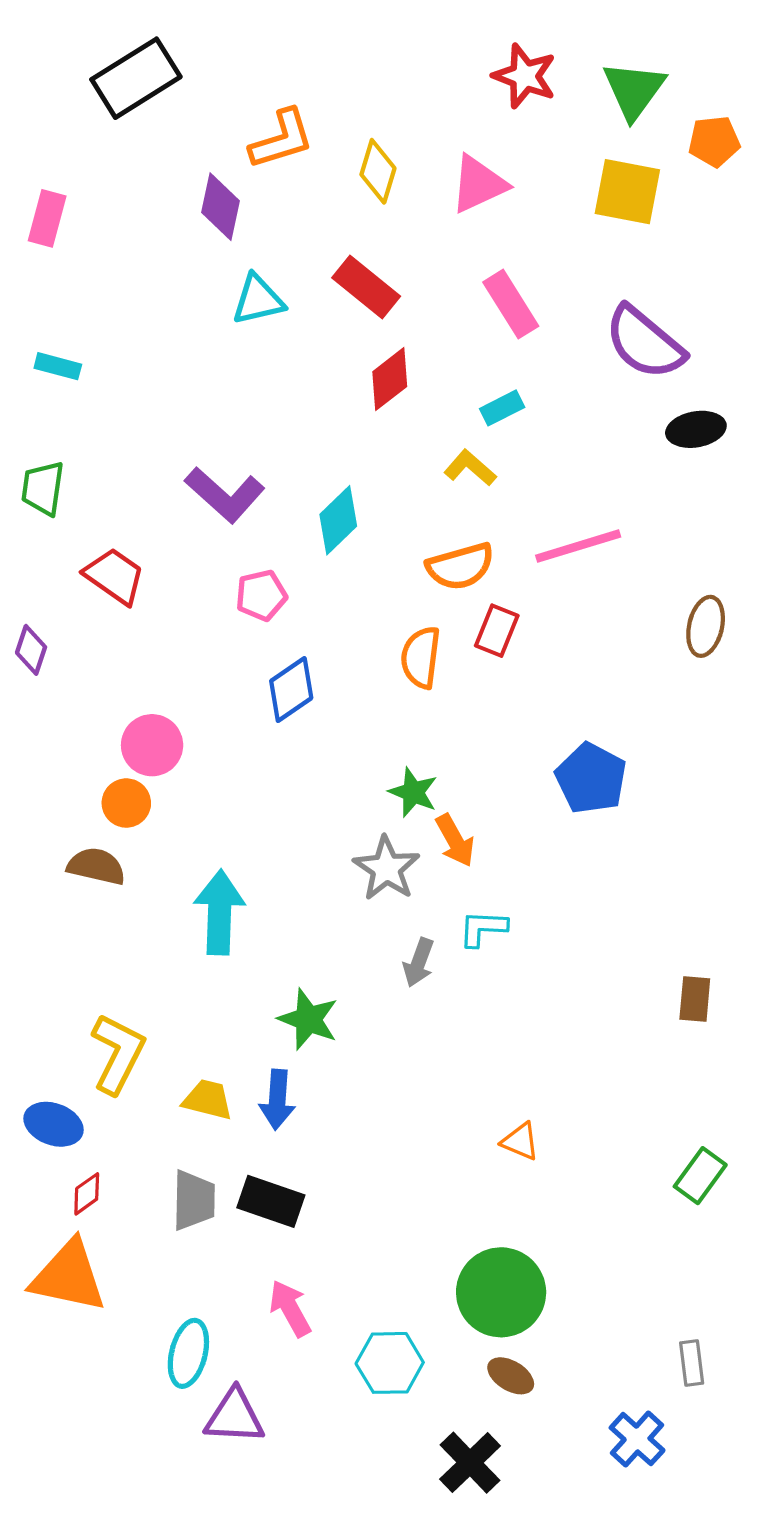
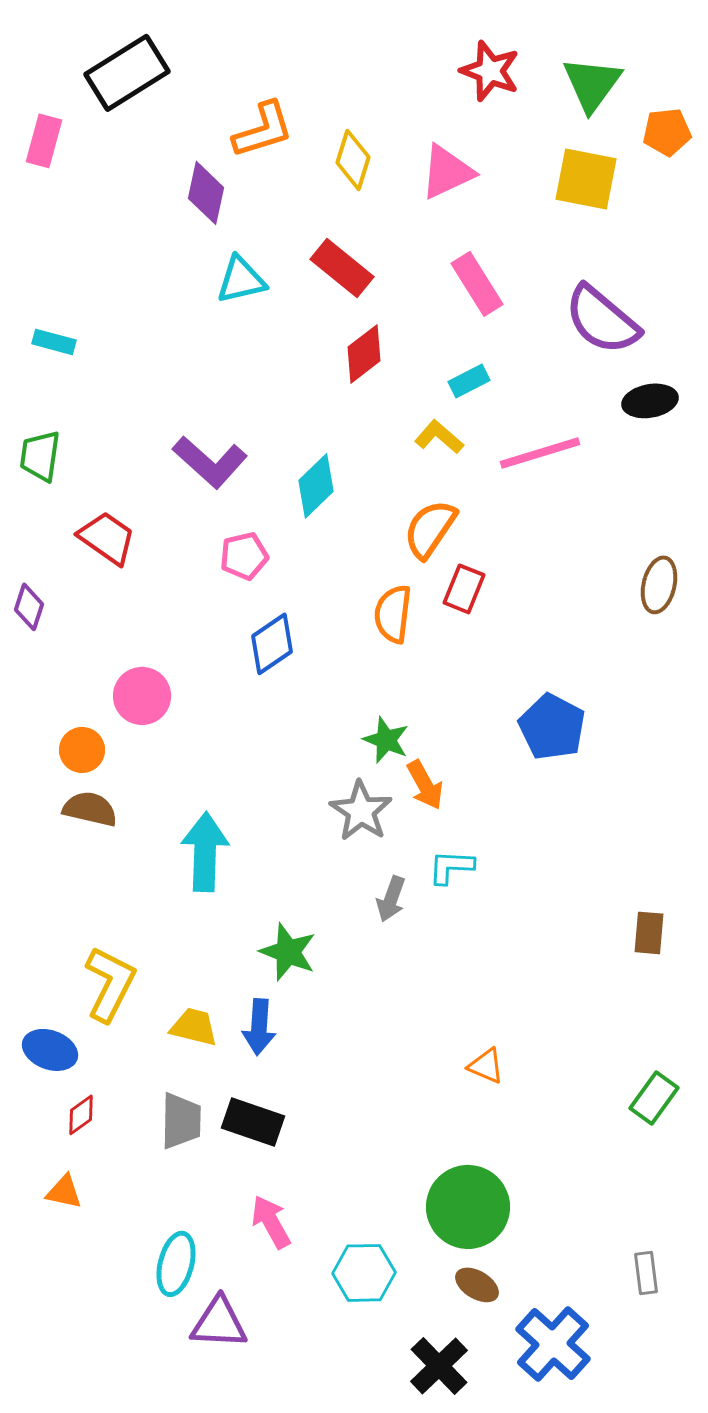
pink rectangle: (47, 218) -> (44, 141), moved
pink line: (578, 546) -> (540, 453), moved
orange semicircle: (460, 566) -> (430, 529), turned 140
orange circle: (126, 803) -> (82, 750), moved
orange triangle: (68, 1276) -> (64, 1192), size x0.5
blue cross: (637, 1439) -> (553, 1344), moved, size x1.4

